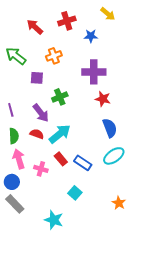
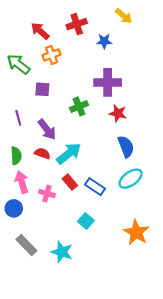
orange cross: (54, 56) -> (52, 55), moved
green cross: (60, 97) -> (79, 106), moved
purple line: (11, 110) -> (18, 118), moved
orange star: (119, 203) -> (136, 232), size x1.6
gray rectangle: (15, 204) -> (26, 245), moved

